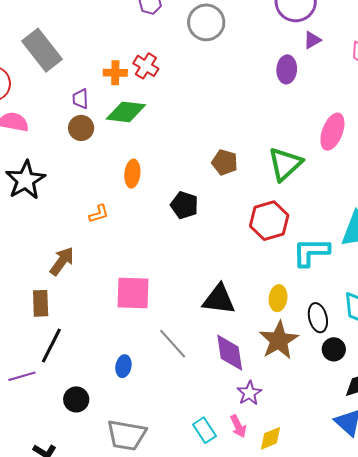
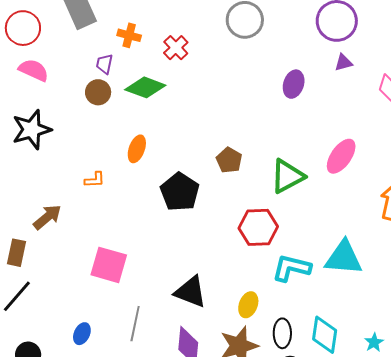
purple ellipse: (287, 69) -> (294, 84), moved
orange cross: (115, 73) -> (129, 35), moved
black pentagon: (184, 205) -> (180, 192), size x1.4
gray line: (173, 344) -> (135, 324), turned 40

